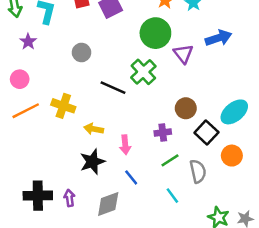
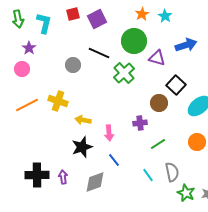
gray circle: (81, 52) -> (73, 65), moved
purple triangle: (183, 54) -> (157, 58), turned -36
pink circle: (20, 79) -> (22, 69), moved
black line: (113, 88) -> (99, 53), moved
black square: (206, 133) -> (176, 85), moved
green line: (170, 160) -> (158, 144), moved
gray semicircle: (198, 171) -> (172, 172), moved

